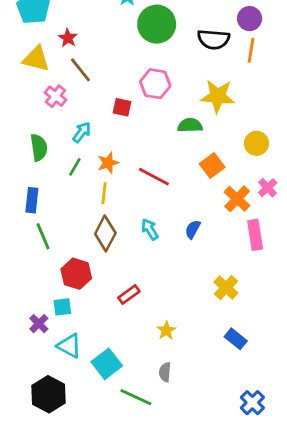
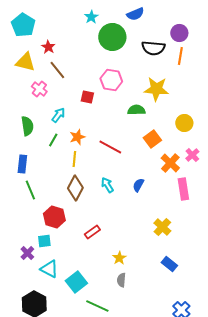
gray semicircle: (165, 372) -> (121, 280), moved

